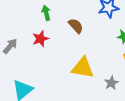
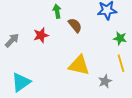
green arrow: (46, 13) -> (57, 11), moved

